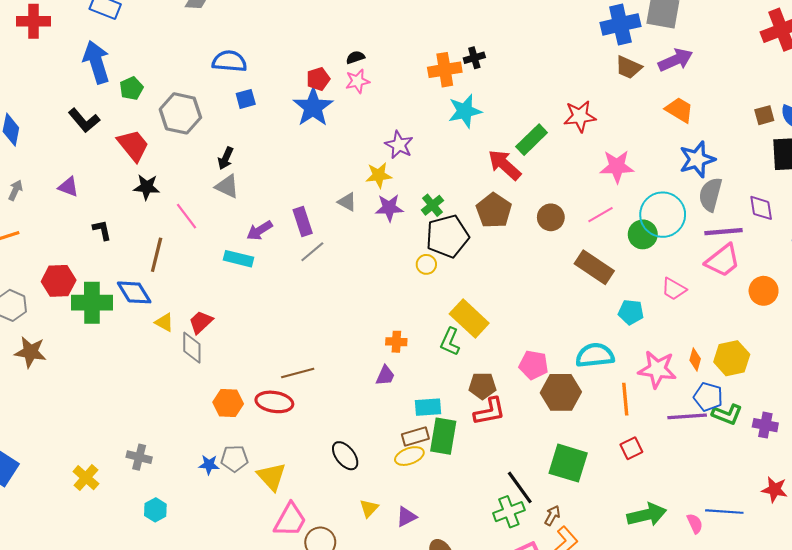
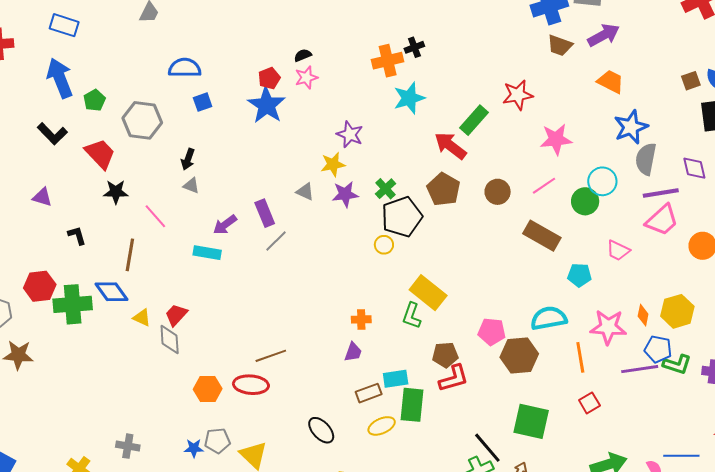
gray triangle: (227, 186) -> (191, 186), size x0.7
cyan circle: (663, 215) -> (602, 181), size x0.7
brown rectangle: (415, 437) -> (369, 393), moved

